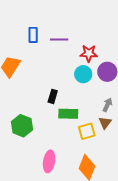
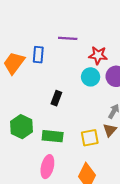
blue rectangle: (33, 35) -> (38, 55), moved
green rectangle: (68, 114) -> (53, 136), moved

